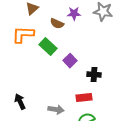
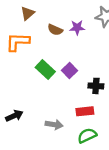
purple star: (74, 14) -> (77, 28), moved
green rectangle: (48, 47) -> (45, 69), moved
black arrow: (20, 102) -> (14, 116), turned 91

